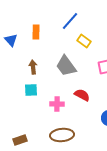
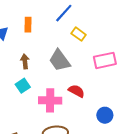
cyan square: (31, 90) -> (23, 86), turned -32
pink cross: (57, 104) -> (50, 100), size x1.5

